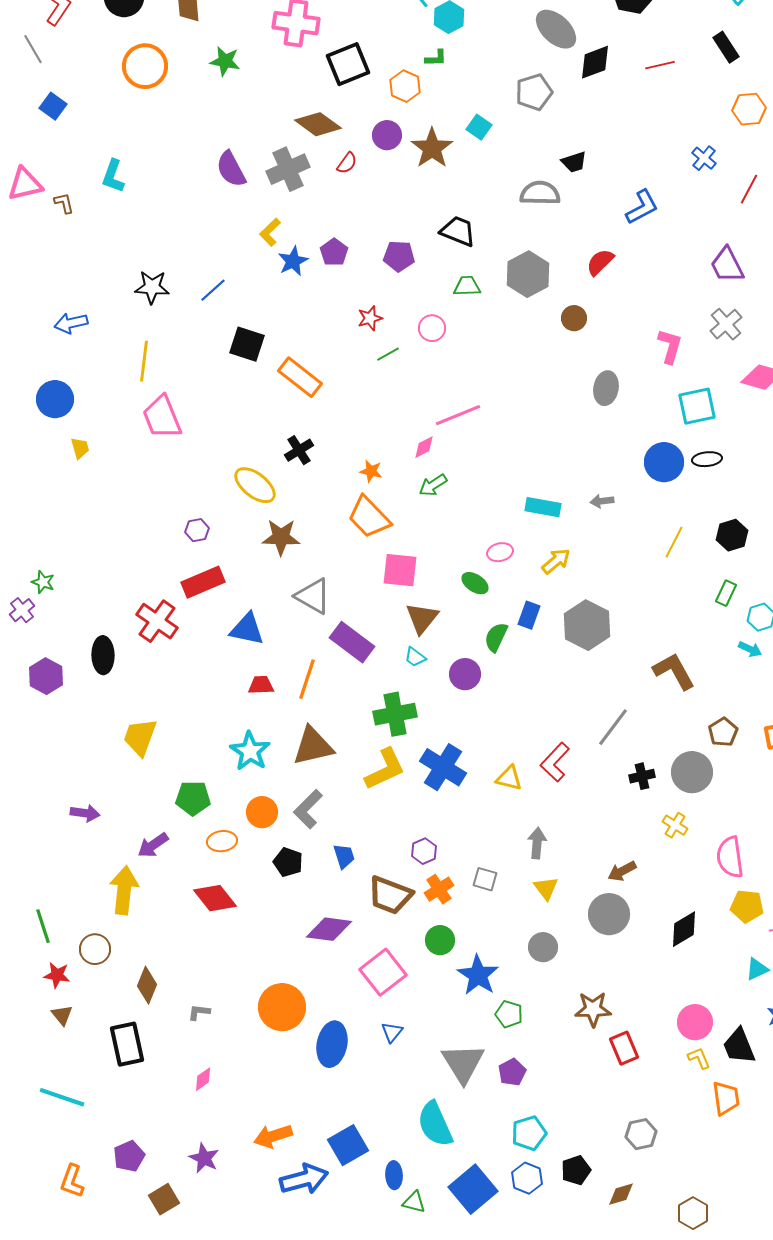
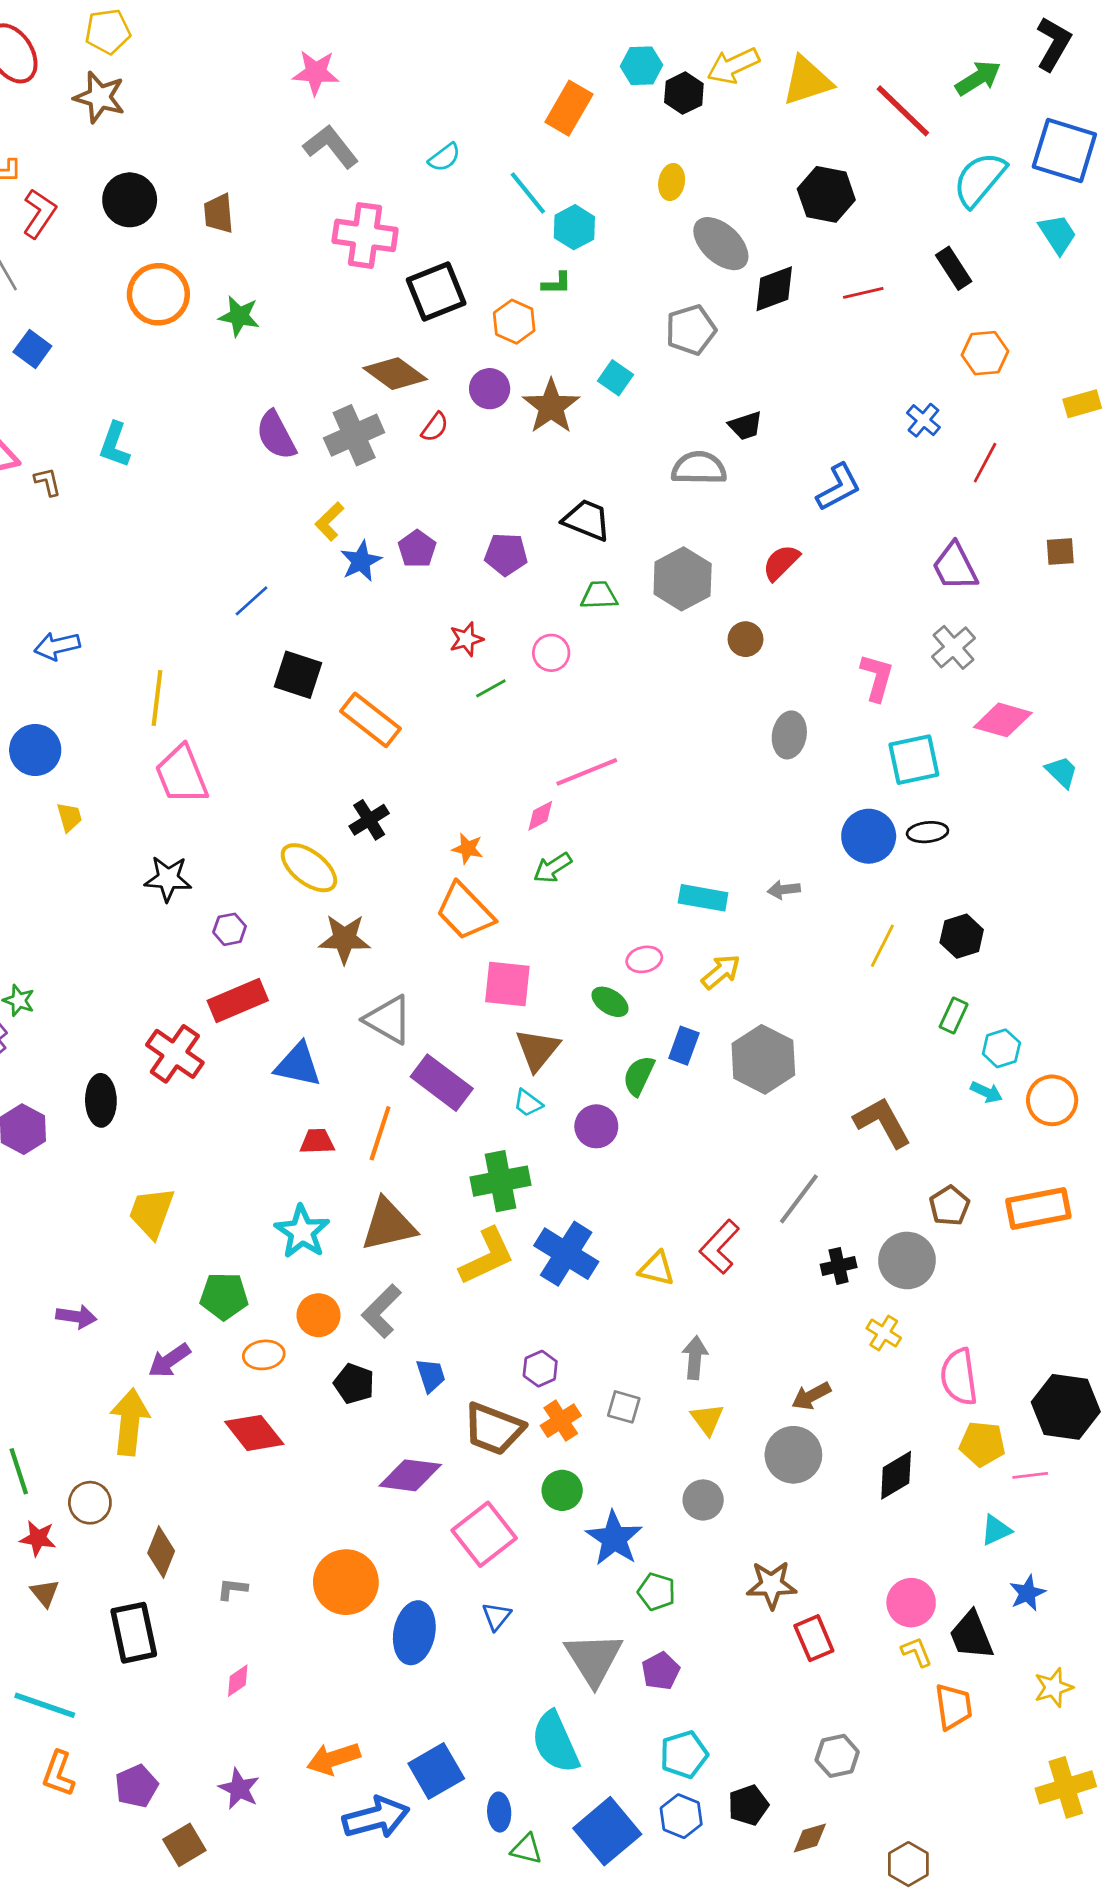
green star: (225, 61) -> (239, 316), moved
black star: (152, 287) -> (168, 879), moved
orange L-shape: (72, 1181) -> (58, 1774), moved

